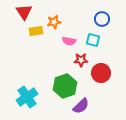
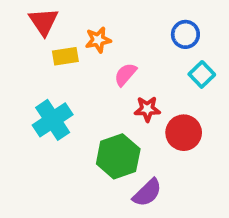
cyan square: (93, 40) -> (202, 74), moved, turned 32
pink semicircle: (69, 41) -> (125, 74), turned 120
cyan cross: (27, 97) -> (53, 120), moved

